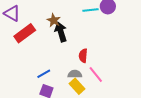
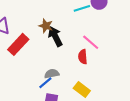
gray semicircle: (75, 74) -> (52, 74), moved
pink line: (96, 75) -> (91, 42), moved

